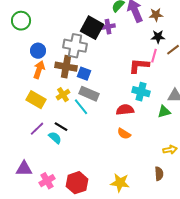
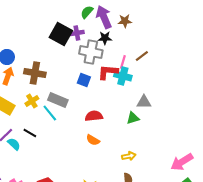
black star: (158, 37) -> (105, 38), moved
gray cross: (75, 46) -> (91, 52), moved
blue square: (84, 74) -> (84, 80), moved
cyan cross: (141, 92) -> (123, 76), moved
cyan semicircle: (55, 138) -> (14, 144), moved
yellow arrow: (170, 150) -> (129, 156), moved

